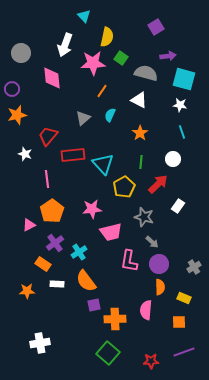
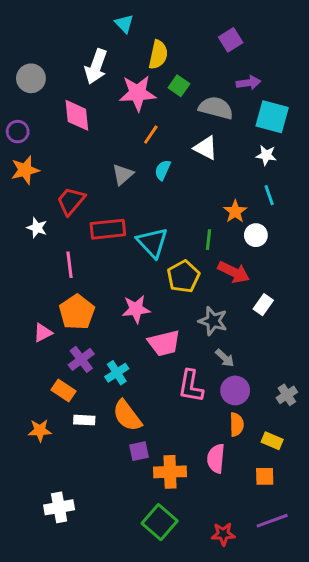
orange star: (140, 133) -> (235, 211), moved
red arrow: (158, 184) -> (234, 272), turned 70

